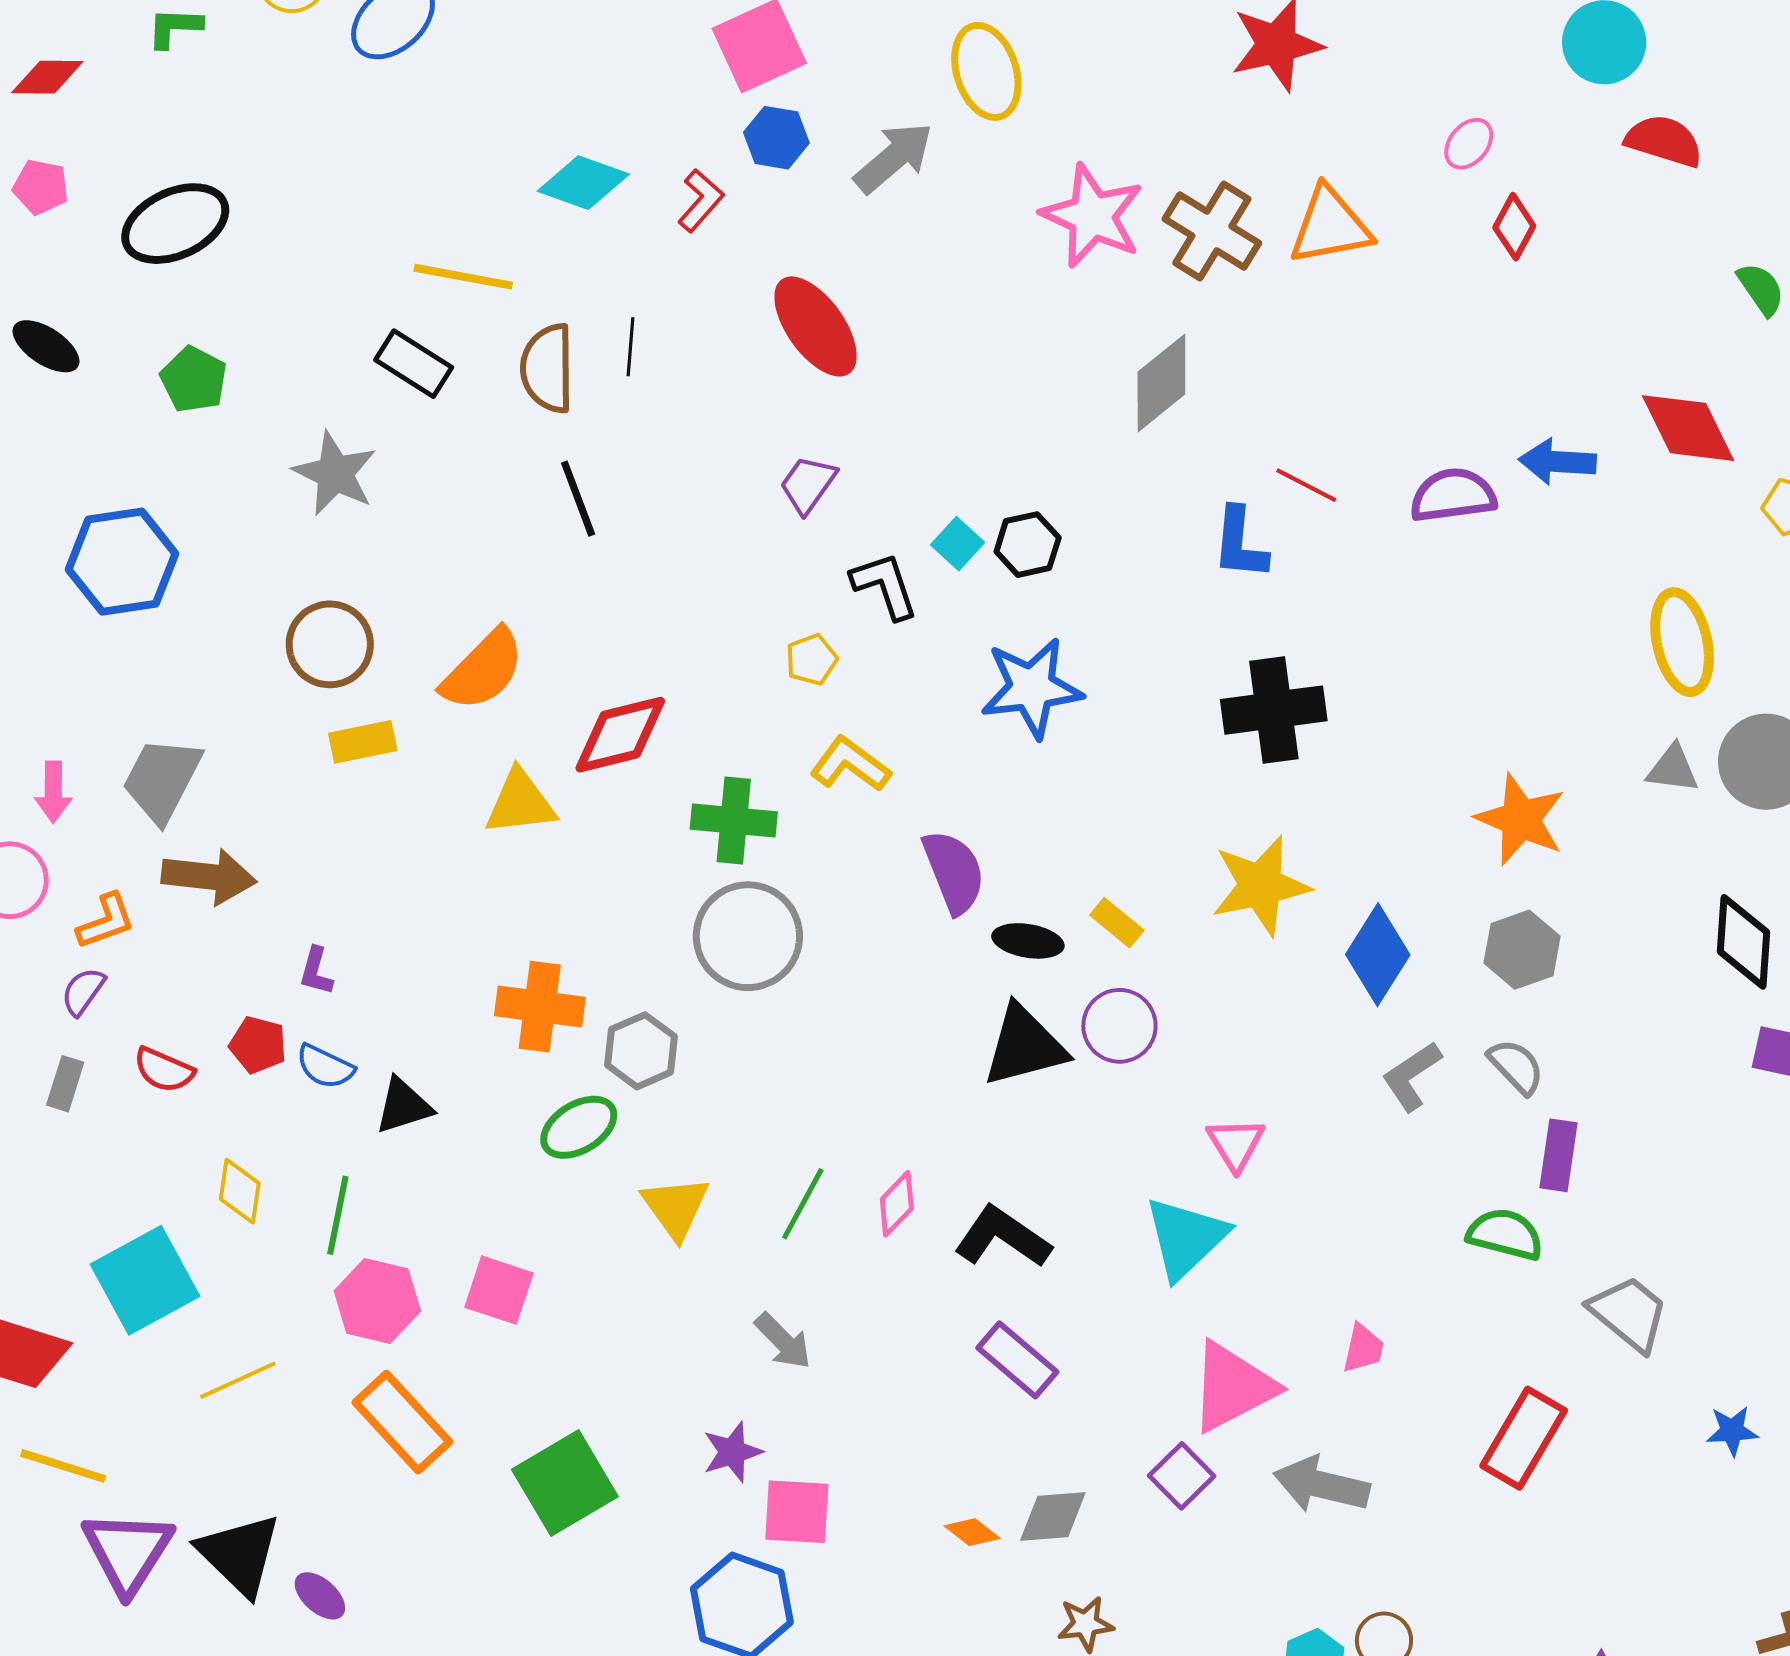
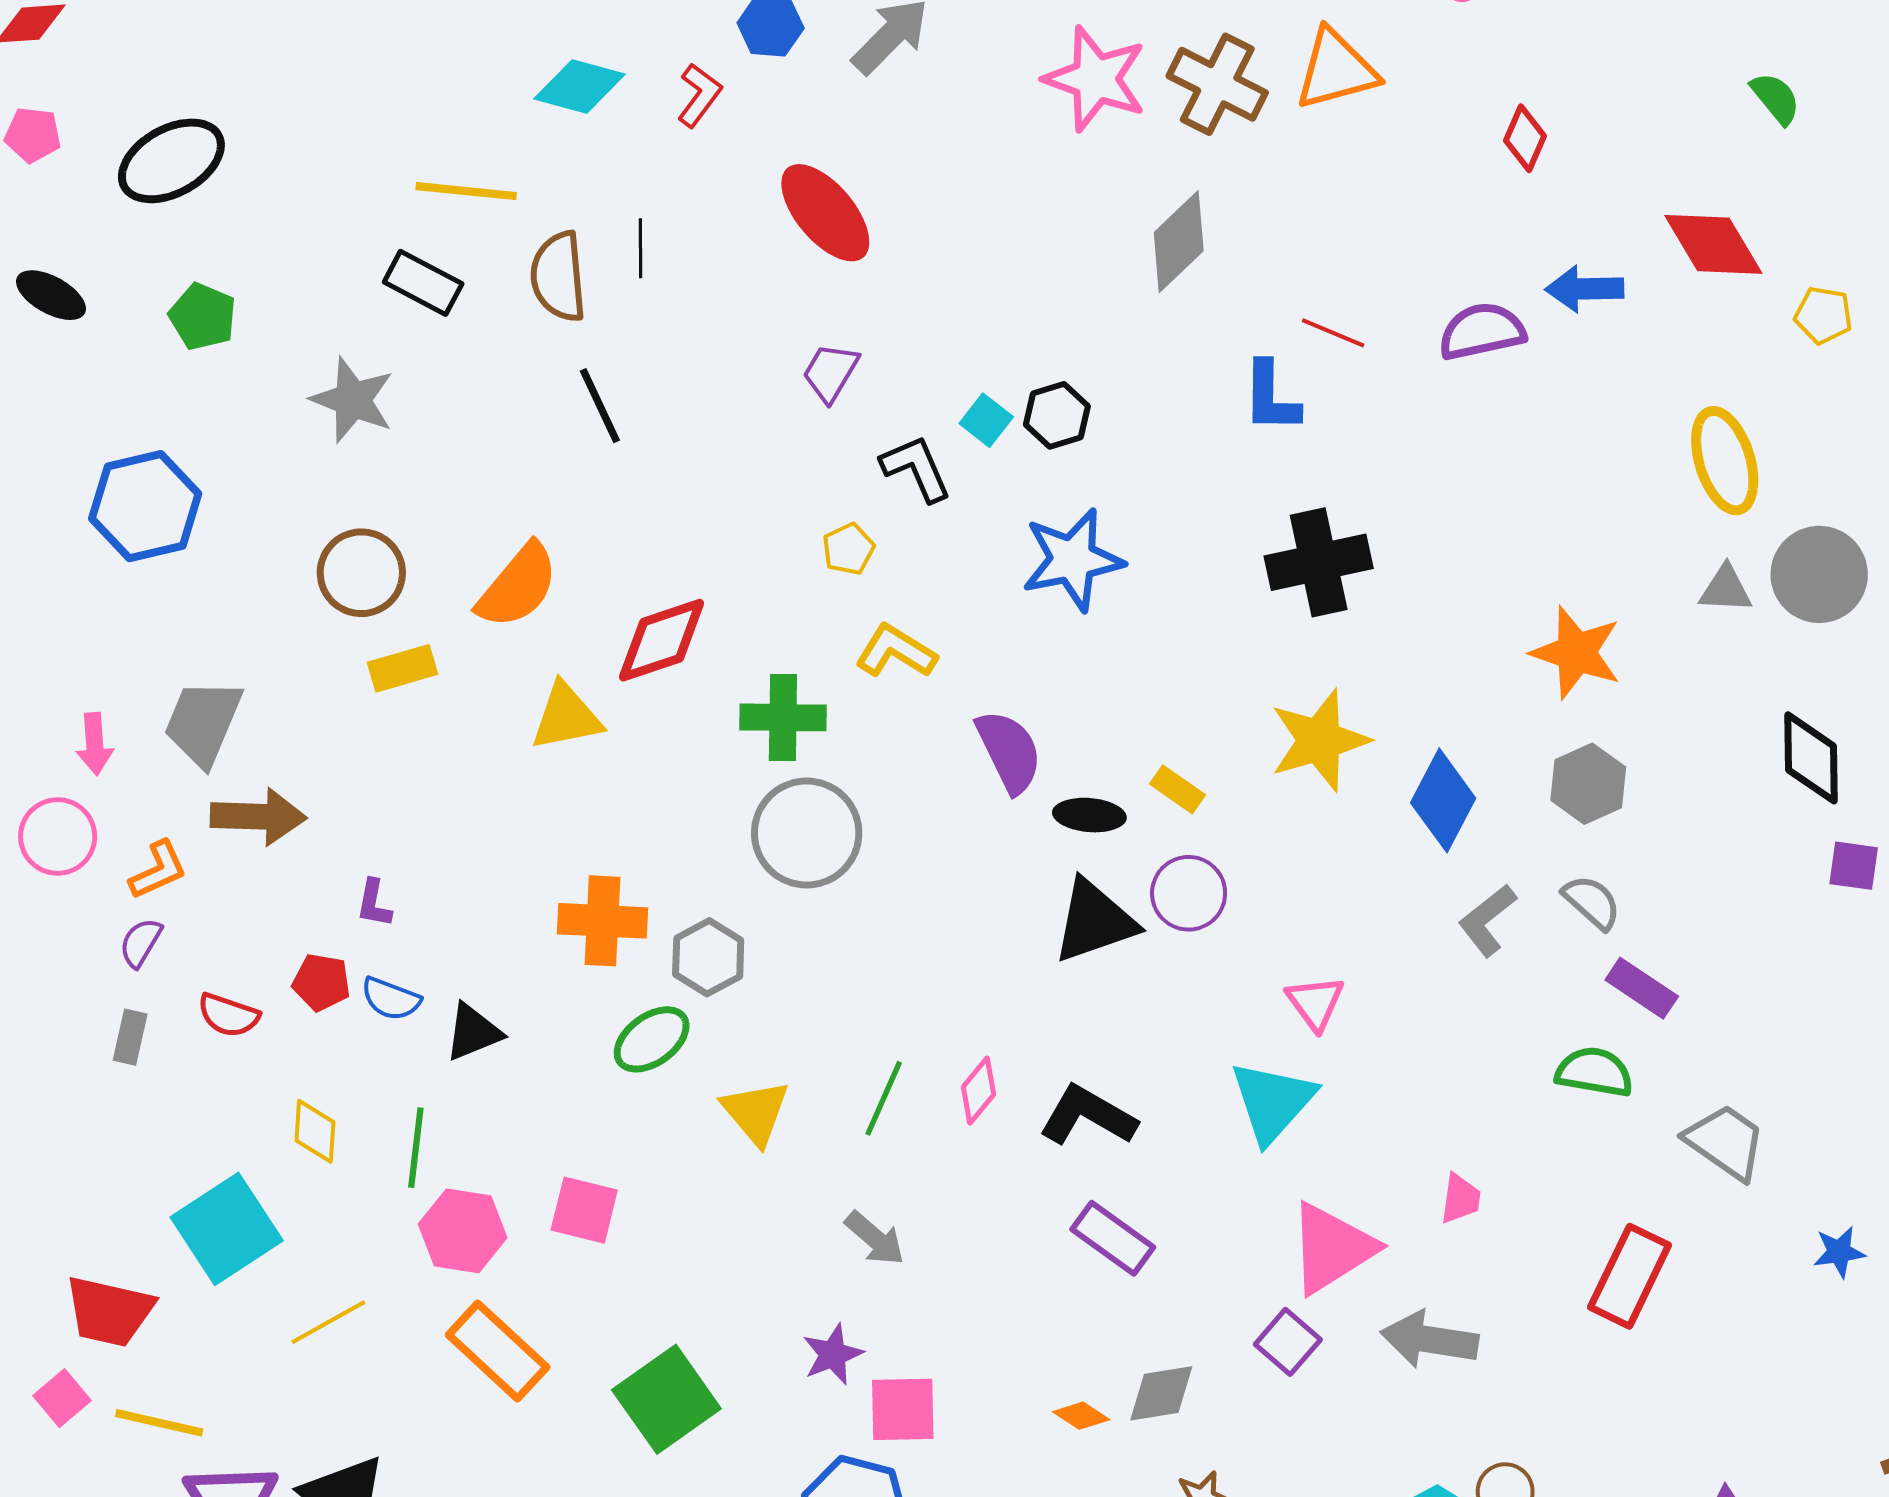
red diamond: (1514, 227) -> (1525, 138), moved
purple rectangle: (1558, 1155) -> (1642, 988), turned -60

